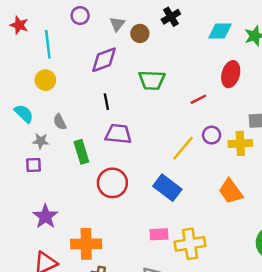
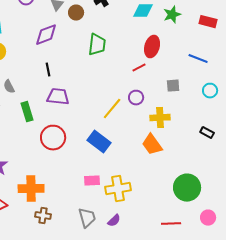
green trapezoid: (152, 80) -> (97, 45), moved, turned -85
red line: (198, 99) -> (139, 68), moved
yellow cross: (240, 143) -> (160, 118), moved

